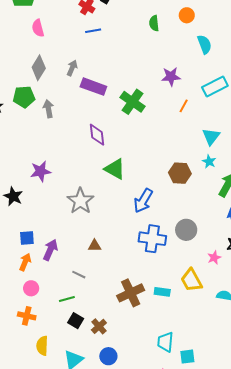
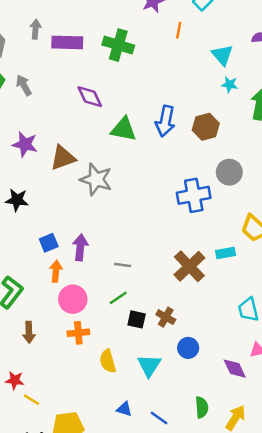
purple star: (41, 171) -> (25, 144), moved, turned -30
brown hexagon: (180, 173) -> (206, 127), moved
blue arrow: (143, 201) -> (165, 121), moved
brown triangle: (95, 246) -> (63, 158), moved, size x1.6
pink circle: (31, 288) -> (73, 299), size x1.5

